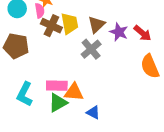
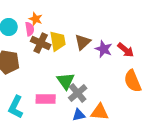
gray cross: (91, 49) -> (78, 93), moved
orange triangle: (74, 92) -> (100, 112), moved
green triangle: (58, 103) -> (66, 81), moved, turned -36
blue triangle: (93, 112) -> (79, 115), moved, turned -40

